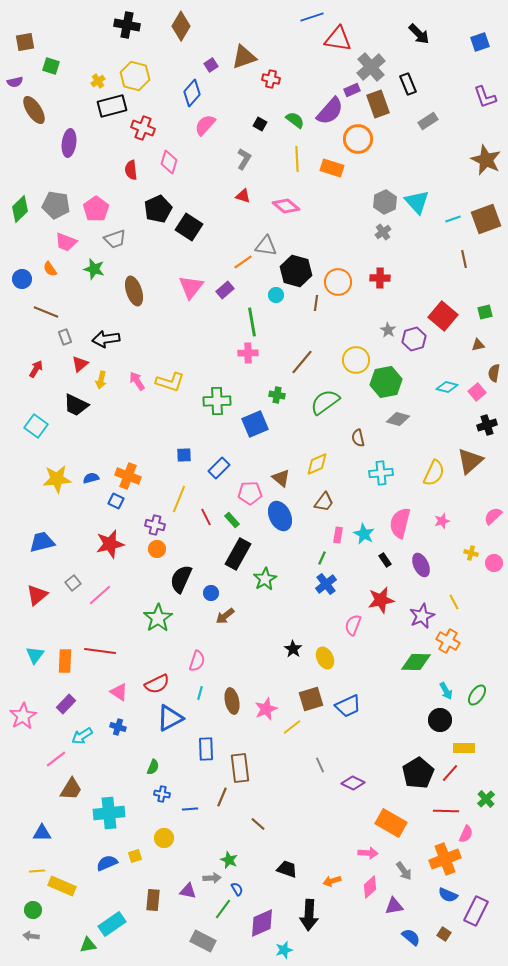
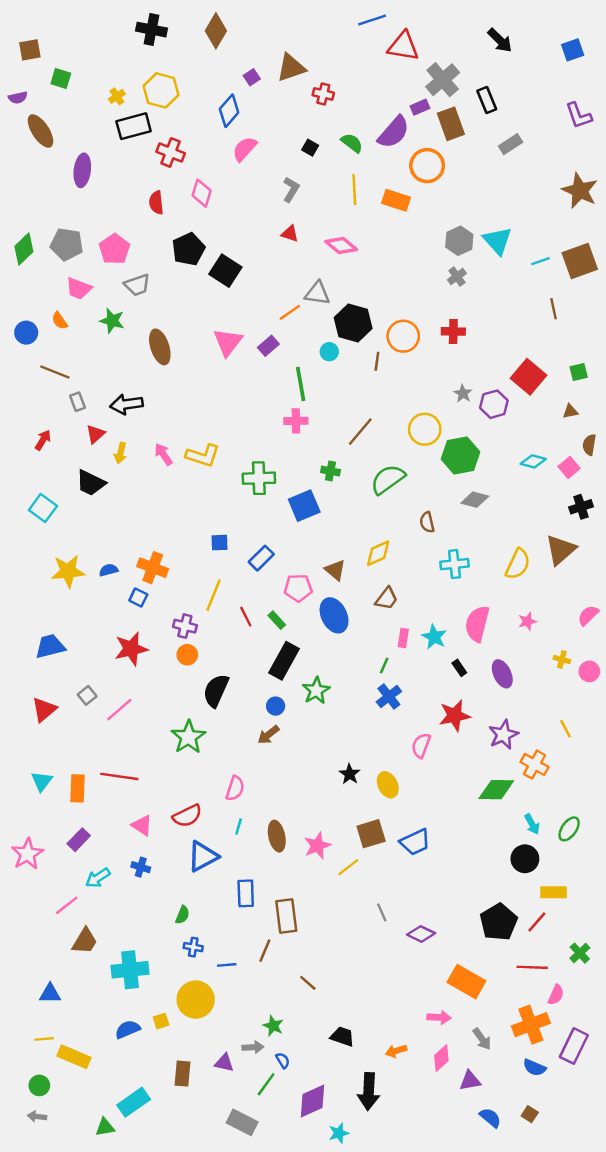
blue circle: (211, 593) -> (276, 706), moved
yellow line: (454, 602) -> (565, 729), moved
yellow circle: (164, 838) -> (196, 1000), size x1.6
purple rectangle: (476, 911) -> (574, 1046), moved

